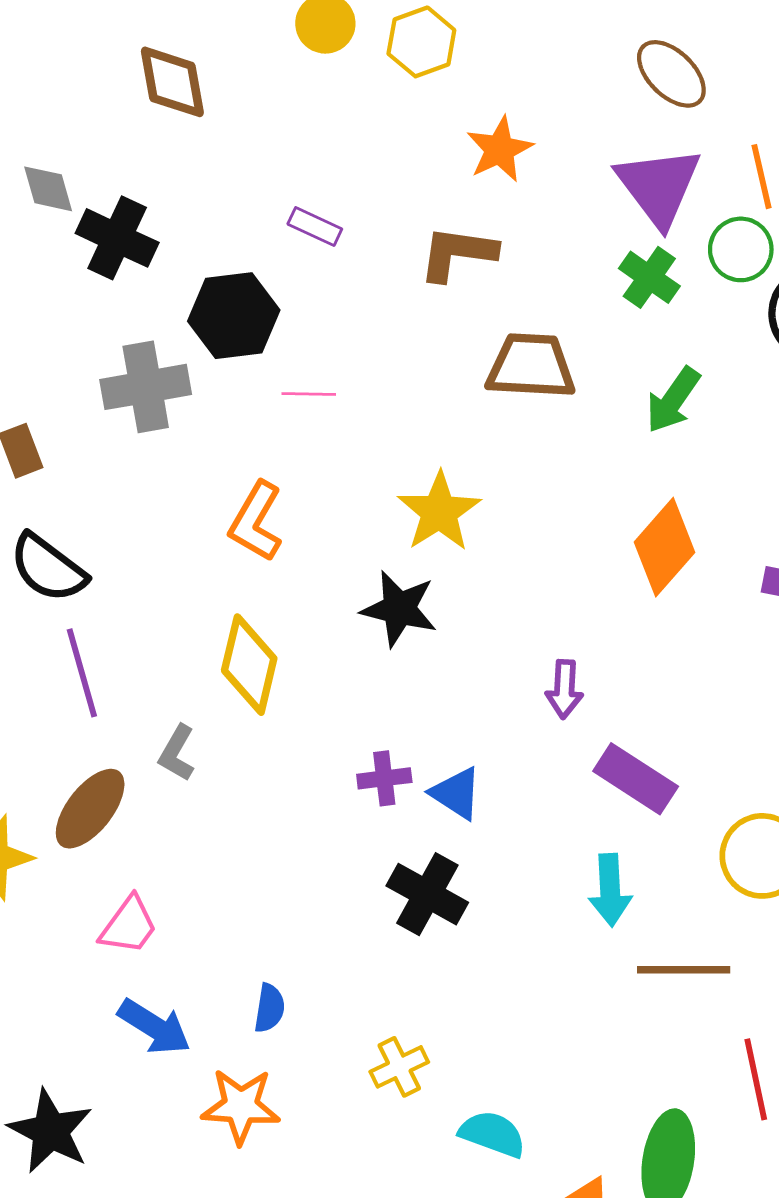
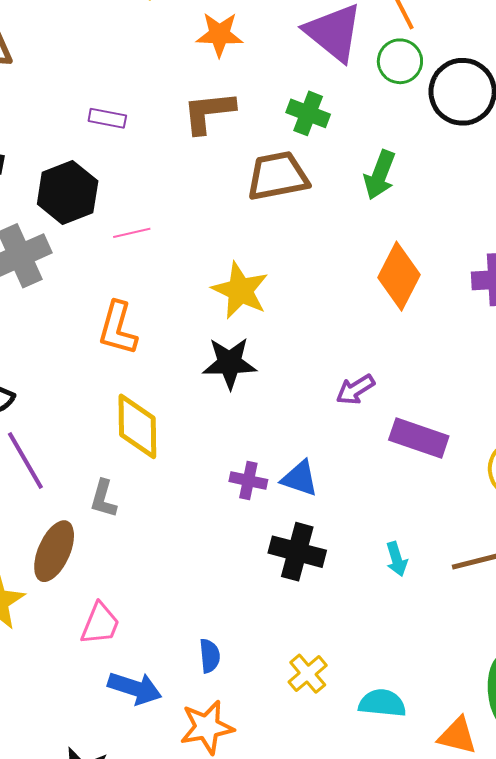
orange star: (500, 149) -> (219, 34), turned -30
green cross: (649, 277) -> (308, 113), moved
purple arrow: (564, 689) -> (355, 389), turned 69
purple cross: (384, 778) -> (248, 481), turned 33
cyan arrow: (610, 890) -> (397, 559), moved, size x0.7

